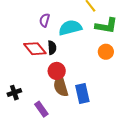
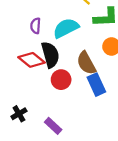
black semicircle: (52, 48) -> (50, 55), size x1.6
brown semicircle: (61, 86) -> (86, 63), moved
blue rectangle: (82, 93) -> (96, 85), moved

